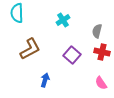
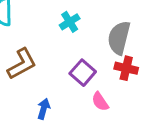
gray semicircle: (97, 31) -> (119, 38), size x1.6
pink semicircle: (101, 83) -> (100, 102), moved

